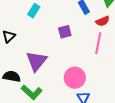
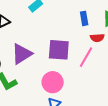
purple square: (65, 32) -> (59, 50), moved, size x1.6

